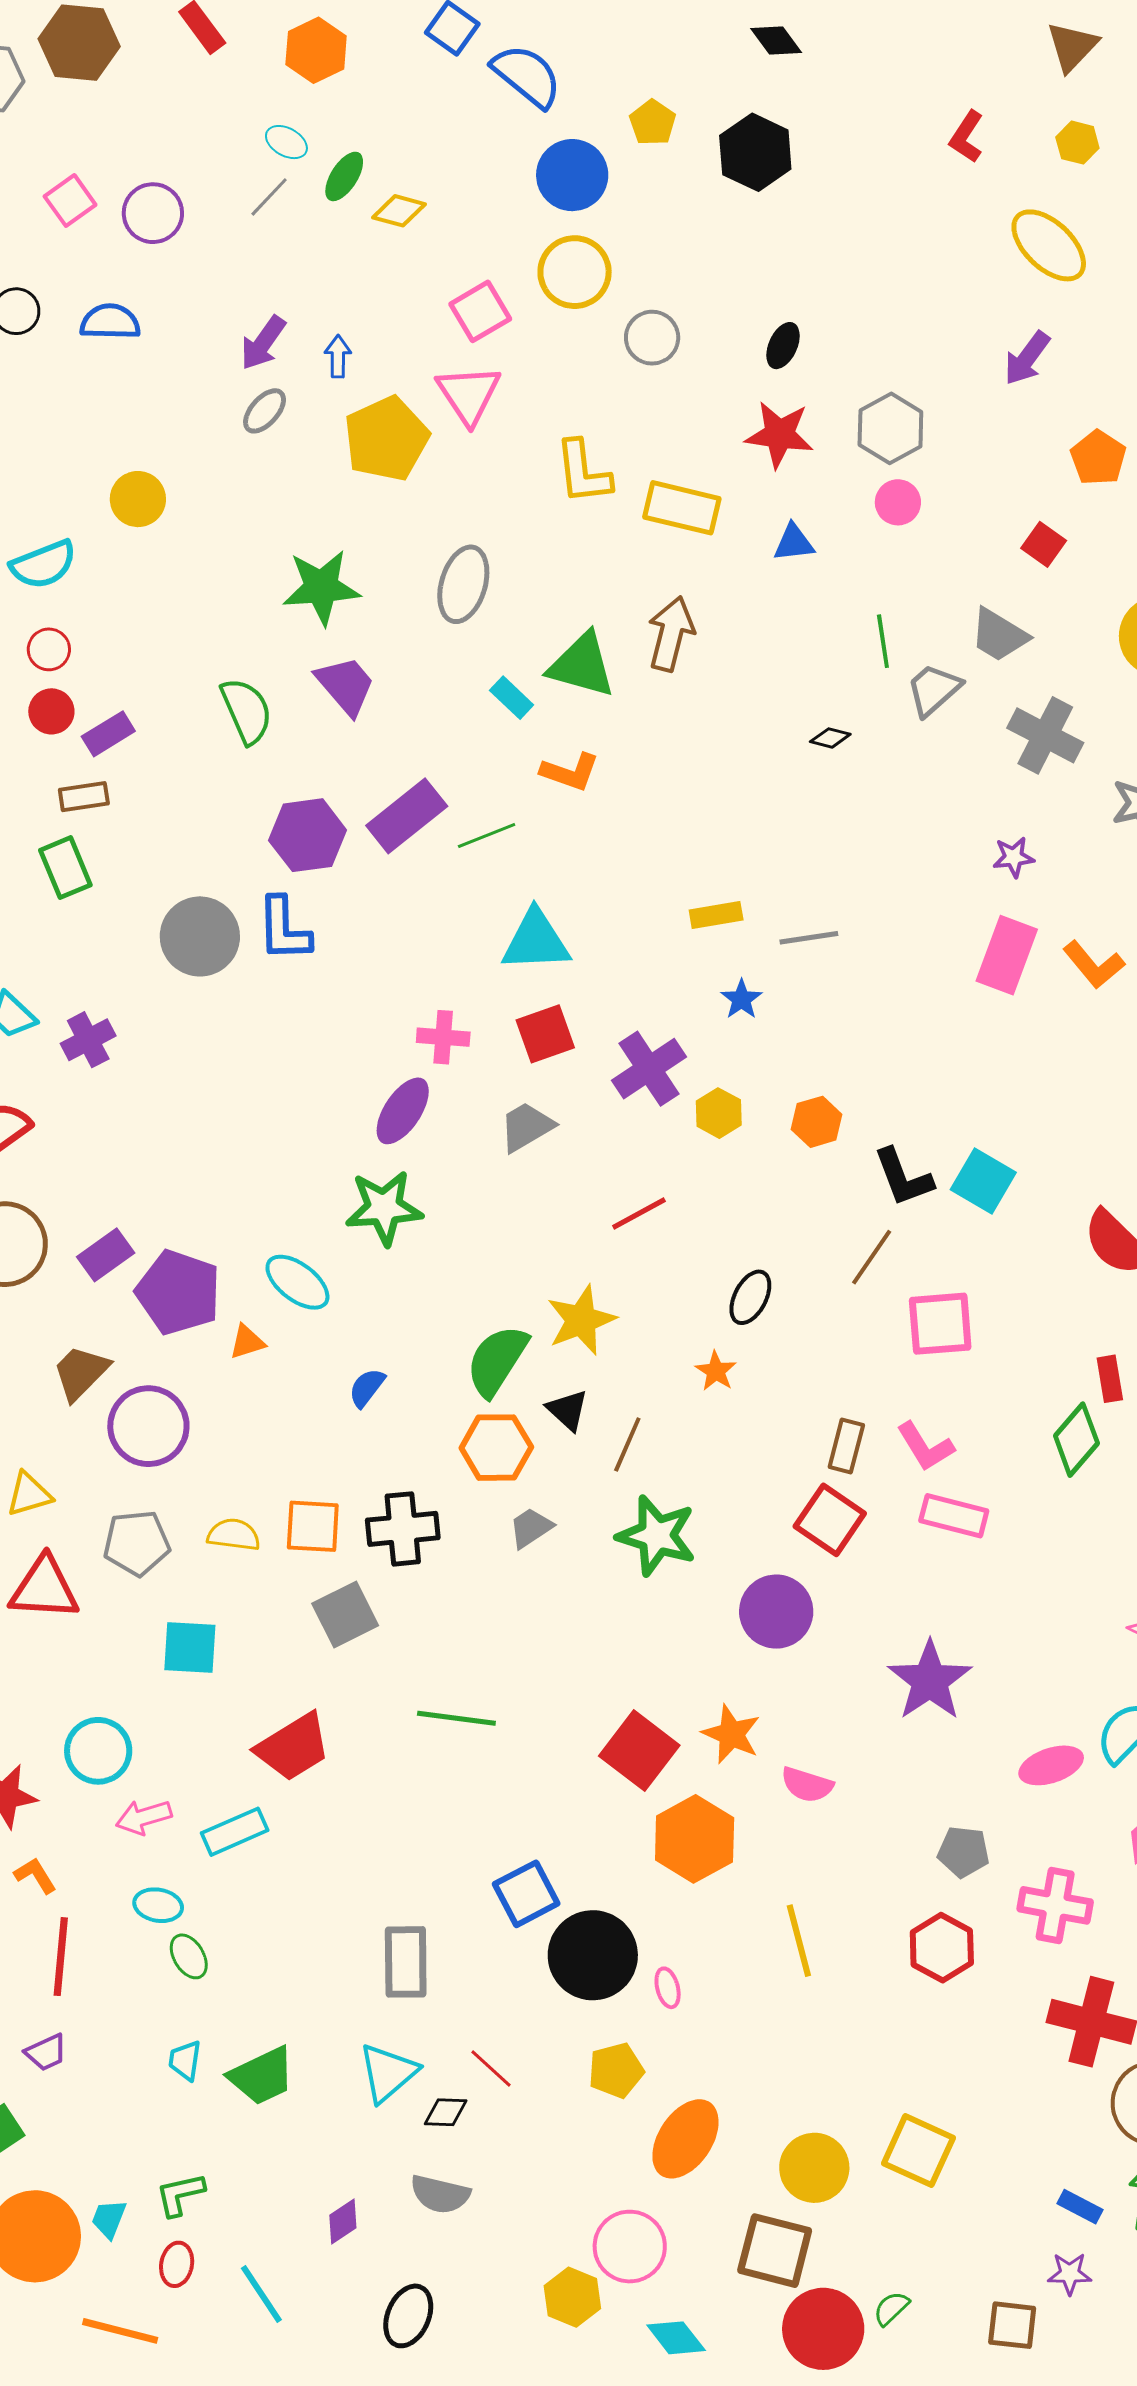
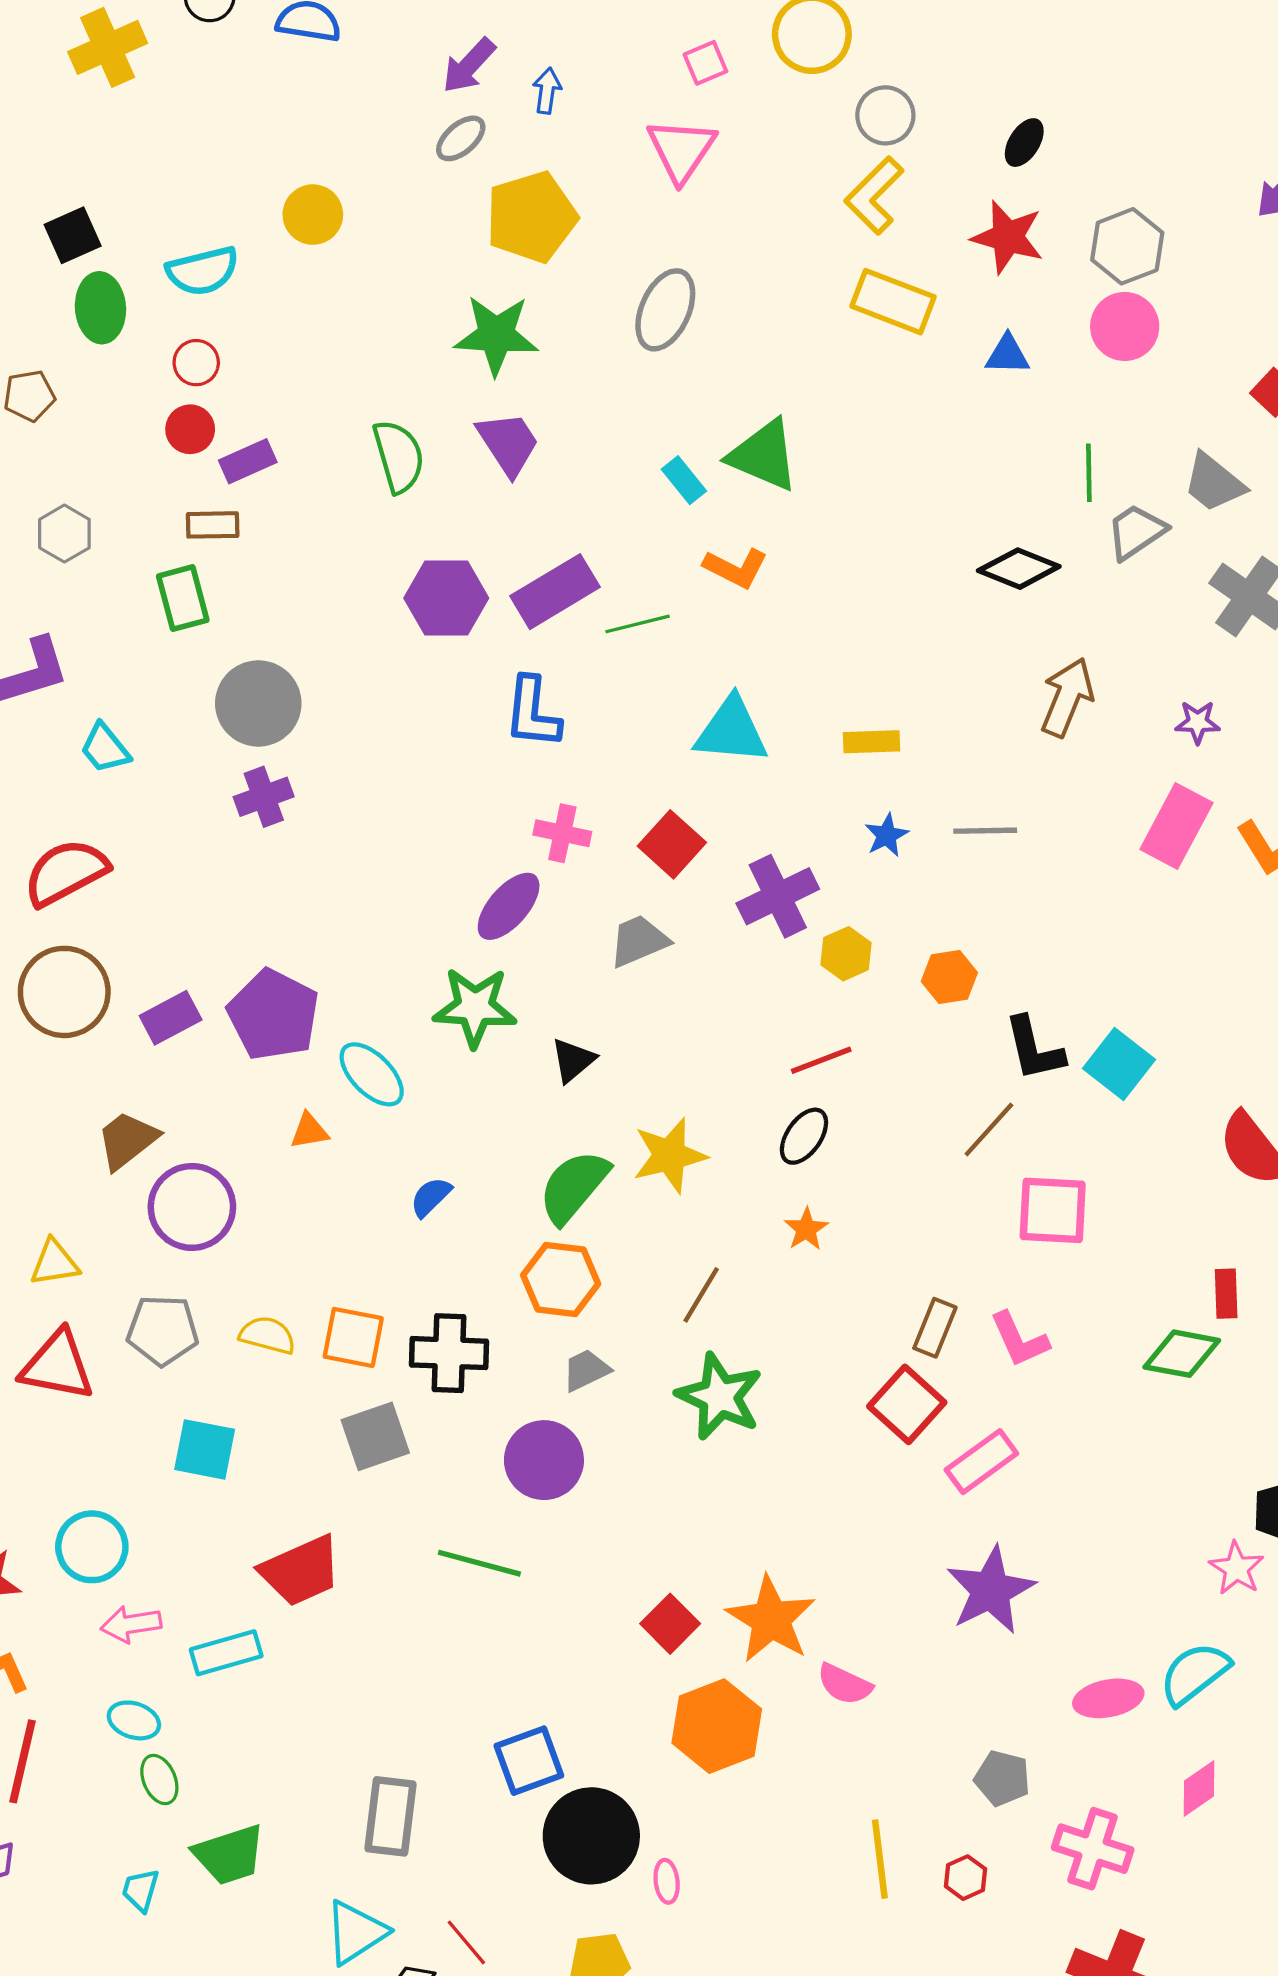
pink square: (480, 311) -> (705, 63), size x0.7
yellow pentagon: (386, 439) -> (531, 217), moved
yellow L-shape: (583, 472) -> (874, 195), moved, turned 44
pink circle: (898, 502) -> (1125, 326), size x1.4
gray ellipse: (463, 584) -> (665, 310), moved
brown arrow: (671, 634) -> (1067, 697), moved
black diamond: (830, 738) -> (1019, 569), size x1.8
blue L-shape: (284, 929) -> (533, 713), moved
gray circle: (200, 936) -> (258, 703), moved
gray line: (809, 938) -> (985, 831), moved
cyan triangle: (536, 941) -> (731, 731), moved
red square: (545, 1034) -> (672, 844), turned -36
purple cross: (88, 1040) -> (264, 797), moved
red line: (639, 1214) -> (821, 1060), moved
purple pentagon: (178, 1292) -> (273, 1015), moved
black ellipse: (750, 1297) -> (804, 1136), moved
black triangle: (568, 1410) -> (573, 1060), moved, turned 30
green diamond: (1076, 1440) -> (1182, 1354), turned 52
pink rectangle: (954, 1516) -> (981, 1462), moved, turned -58
purple circle: (776, 1612) -> (544, 1460), moved
orange star: (731, 1734) -> (771, 1619), size x1.4
red square: (639, 1751) -> (670, 1624), size x0.7
yellow line: (799, 1941) -> (880, 1859), moved
red hexagon: (942, 1948) -> (965, 1878), size x0.6
green trapezoid: (262, 2076) -> (229, 1855), moved

